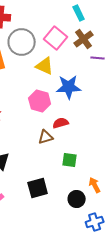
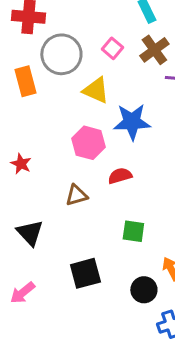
pink square: (56, 38) -> (112, 48), size x0.6
brown triangle: (46, 137) -> (76, 195), moved

